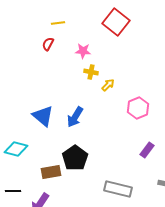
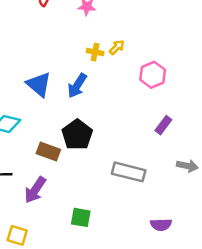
yellow cross: (91, 72) -> (95, 52), moved
brown rectangle: (51, 172) -> (48, 152), turned 30

